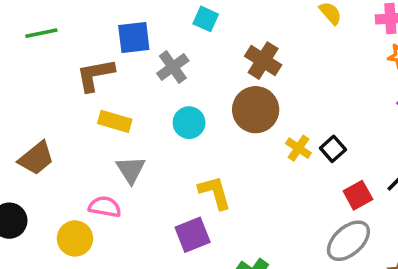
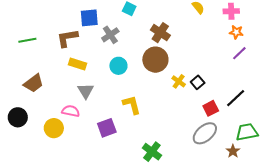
green line: (41, 33) -> (27, 40), moved
purple square: (193, 235) -> (107, 128), moved

